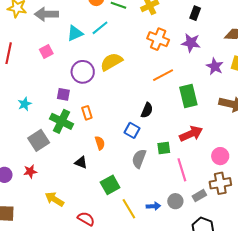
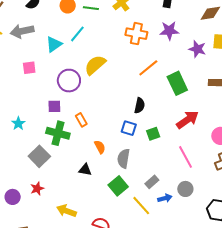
pink square: (46, 51) -> (29, 68), turned 32
green square: (164, 148) -> (153, 134), moved
gray semicircle: (139, 159) -> (124, 158), moved
gray rectangle: (199, 196) -> (152, 182), moved

